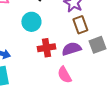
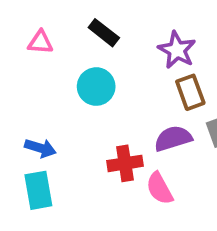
red cross: (46, 48) -> (125, 163), moved

